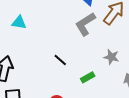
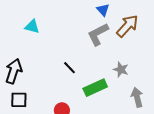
green rectangle: (88, 77) -> (95, 88), size x1.6

